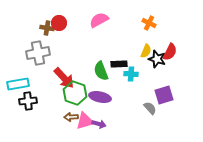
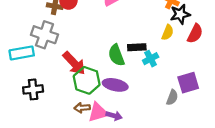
gray cross: (38, 53) -> (44, 35), turned 30
black star: (157, 59) -> (180, 14), moved, turned -30
cyan cross: (131, 74) -> (151, 59), turned -32
cyan rectangle: (18, 84) -> (22, 53), moved
gray semicircle: (150, 108) -> (172, 97), turned 64

